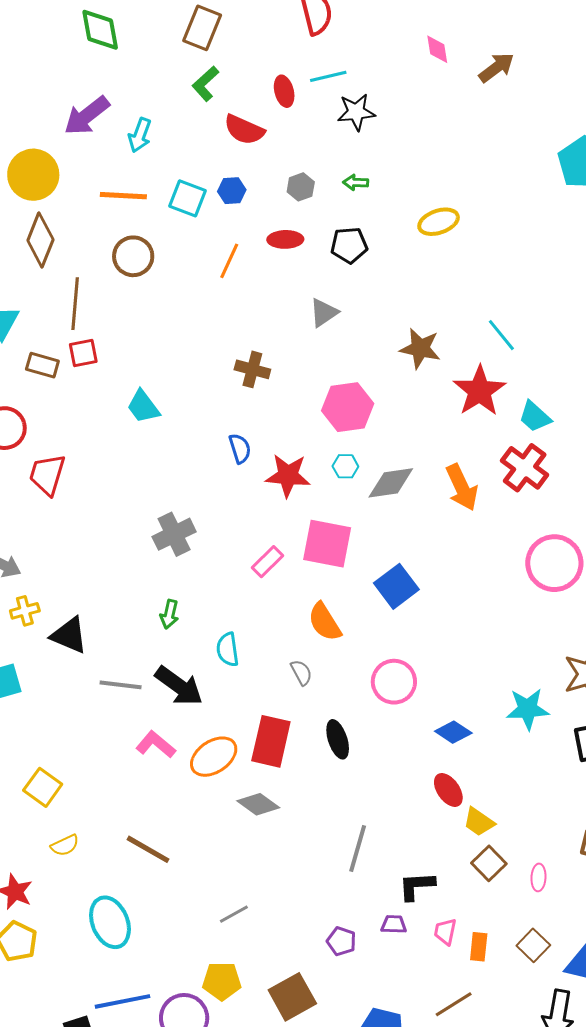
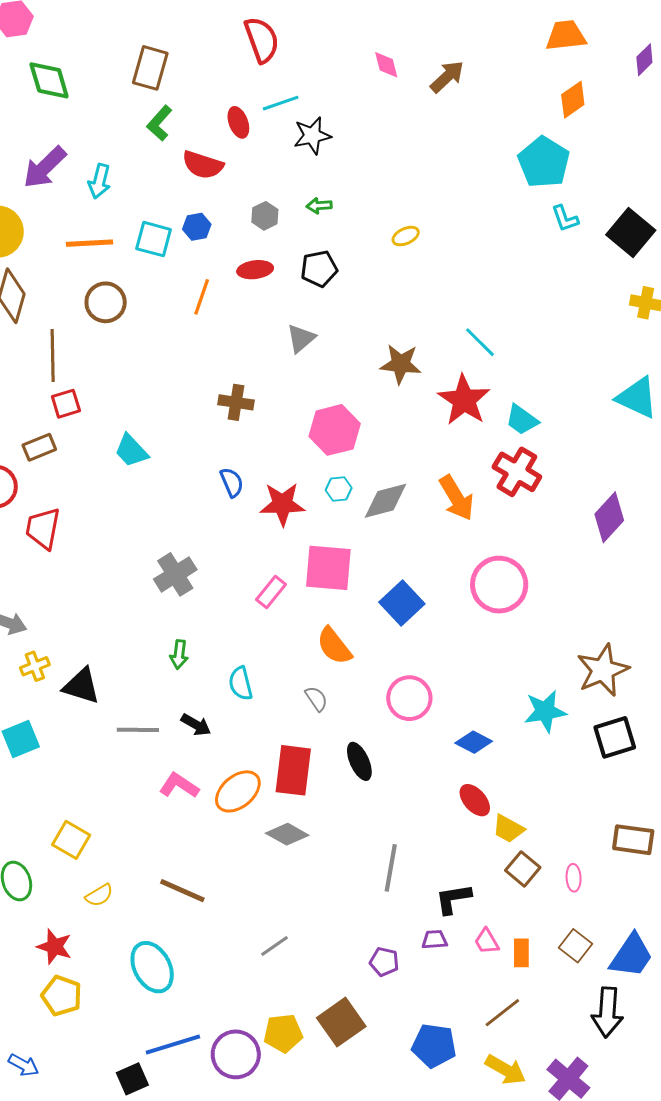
yellow ellipse: (439, 222) -> (406, 236), size x0.7
brown rectangle: (42, 365) -> (39, 447), moved, turned -32
pink circle: (554, 563) -> (499, 585), moved
black arrow: (179, 686) -> (196, 725), size x0.6
pink trapezoid: (445, 932) -> (487, 941), turned -36
yellow pentagon: (222, 981) -> (283, 1033), moved

